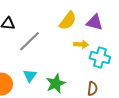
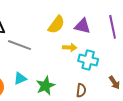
gray line: (29, 41) -> (19, 45), turned 65
cyan triangle: (30, 76) -> (20, 78), turned 32

